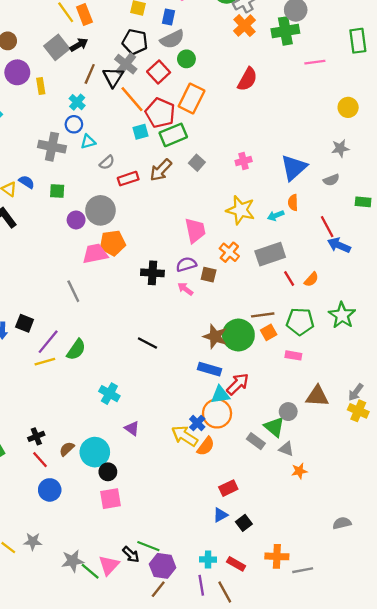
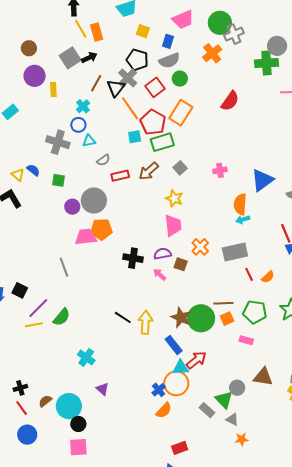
orange cross: (244, 26) -> (212, 53), moved
orange semicircle: (293, 203) -> (240, 204), moved, size x1.5
yellow star: (241, 210) -> (174, 198), moved, size x0.7
blue rectangle: (210, 369) -> (174, 345), turned 30
yellow arrow: (185, 436) -> (145, 322), moved, turned 55

